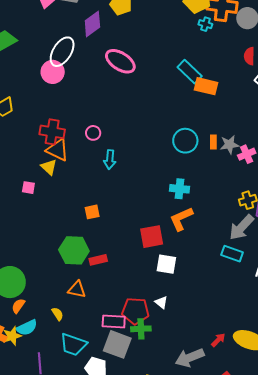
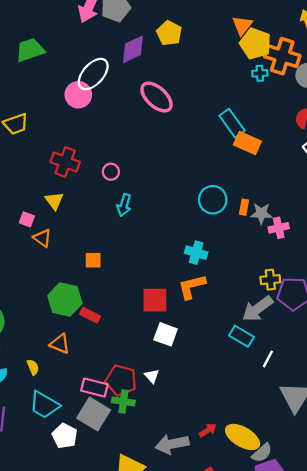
cyan cross: (205, 24) -> (260, 73), turned -32
orange triangle: (58, 150) -> (42, 238), moved, size x0.7
red rectangle: (98, 260) -> (90, 315), turned 30

